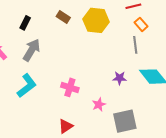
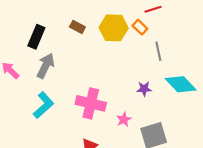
black rectangle: (25, 23) -> (36, 37), size x1.5
orange rectangle: (141, 24) -> (140, 27), moved
pink cross: (70, 87) -> (91, 103), size x1.5

